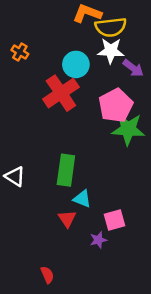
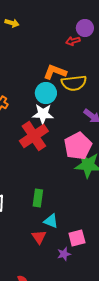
white star: (111, 51) -> (43, 114), moved
cyan circle: (76, 64) -> (46, 93), moved
green rectangle: (66, 170) -> (38, 198), size x0.7

